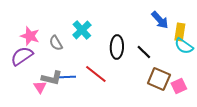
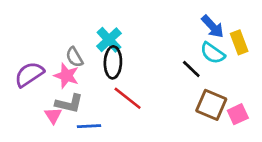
yellow rectangle: (180, 32) -> (239, 42), turned -30
pink star: (30, 36) -> (66, 76), moved
cyan semicircle: (184, 46) -> (213, 53), moved
black ellipse: (117, 47) -> (113, 62), moved
blue line: (67, 77) -> (89, 126), moved

